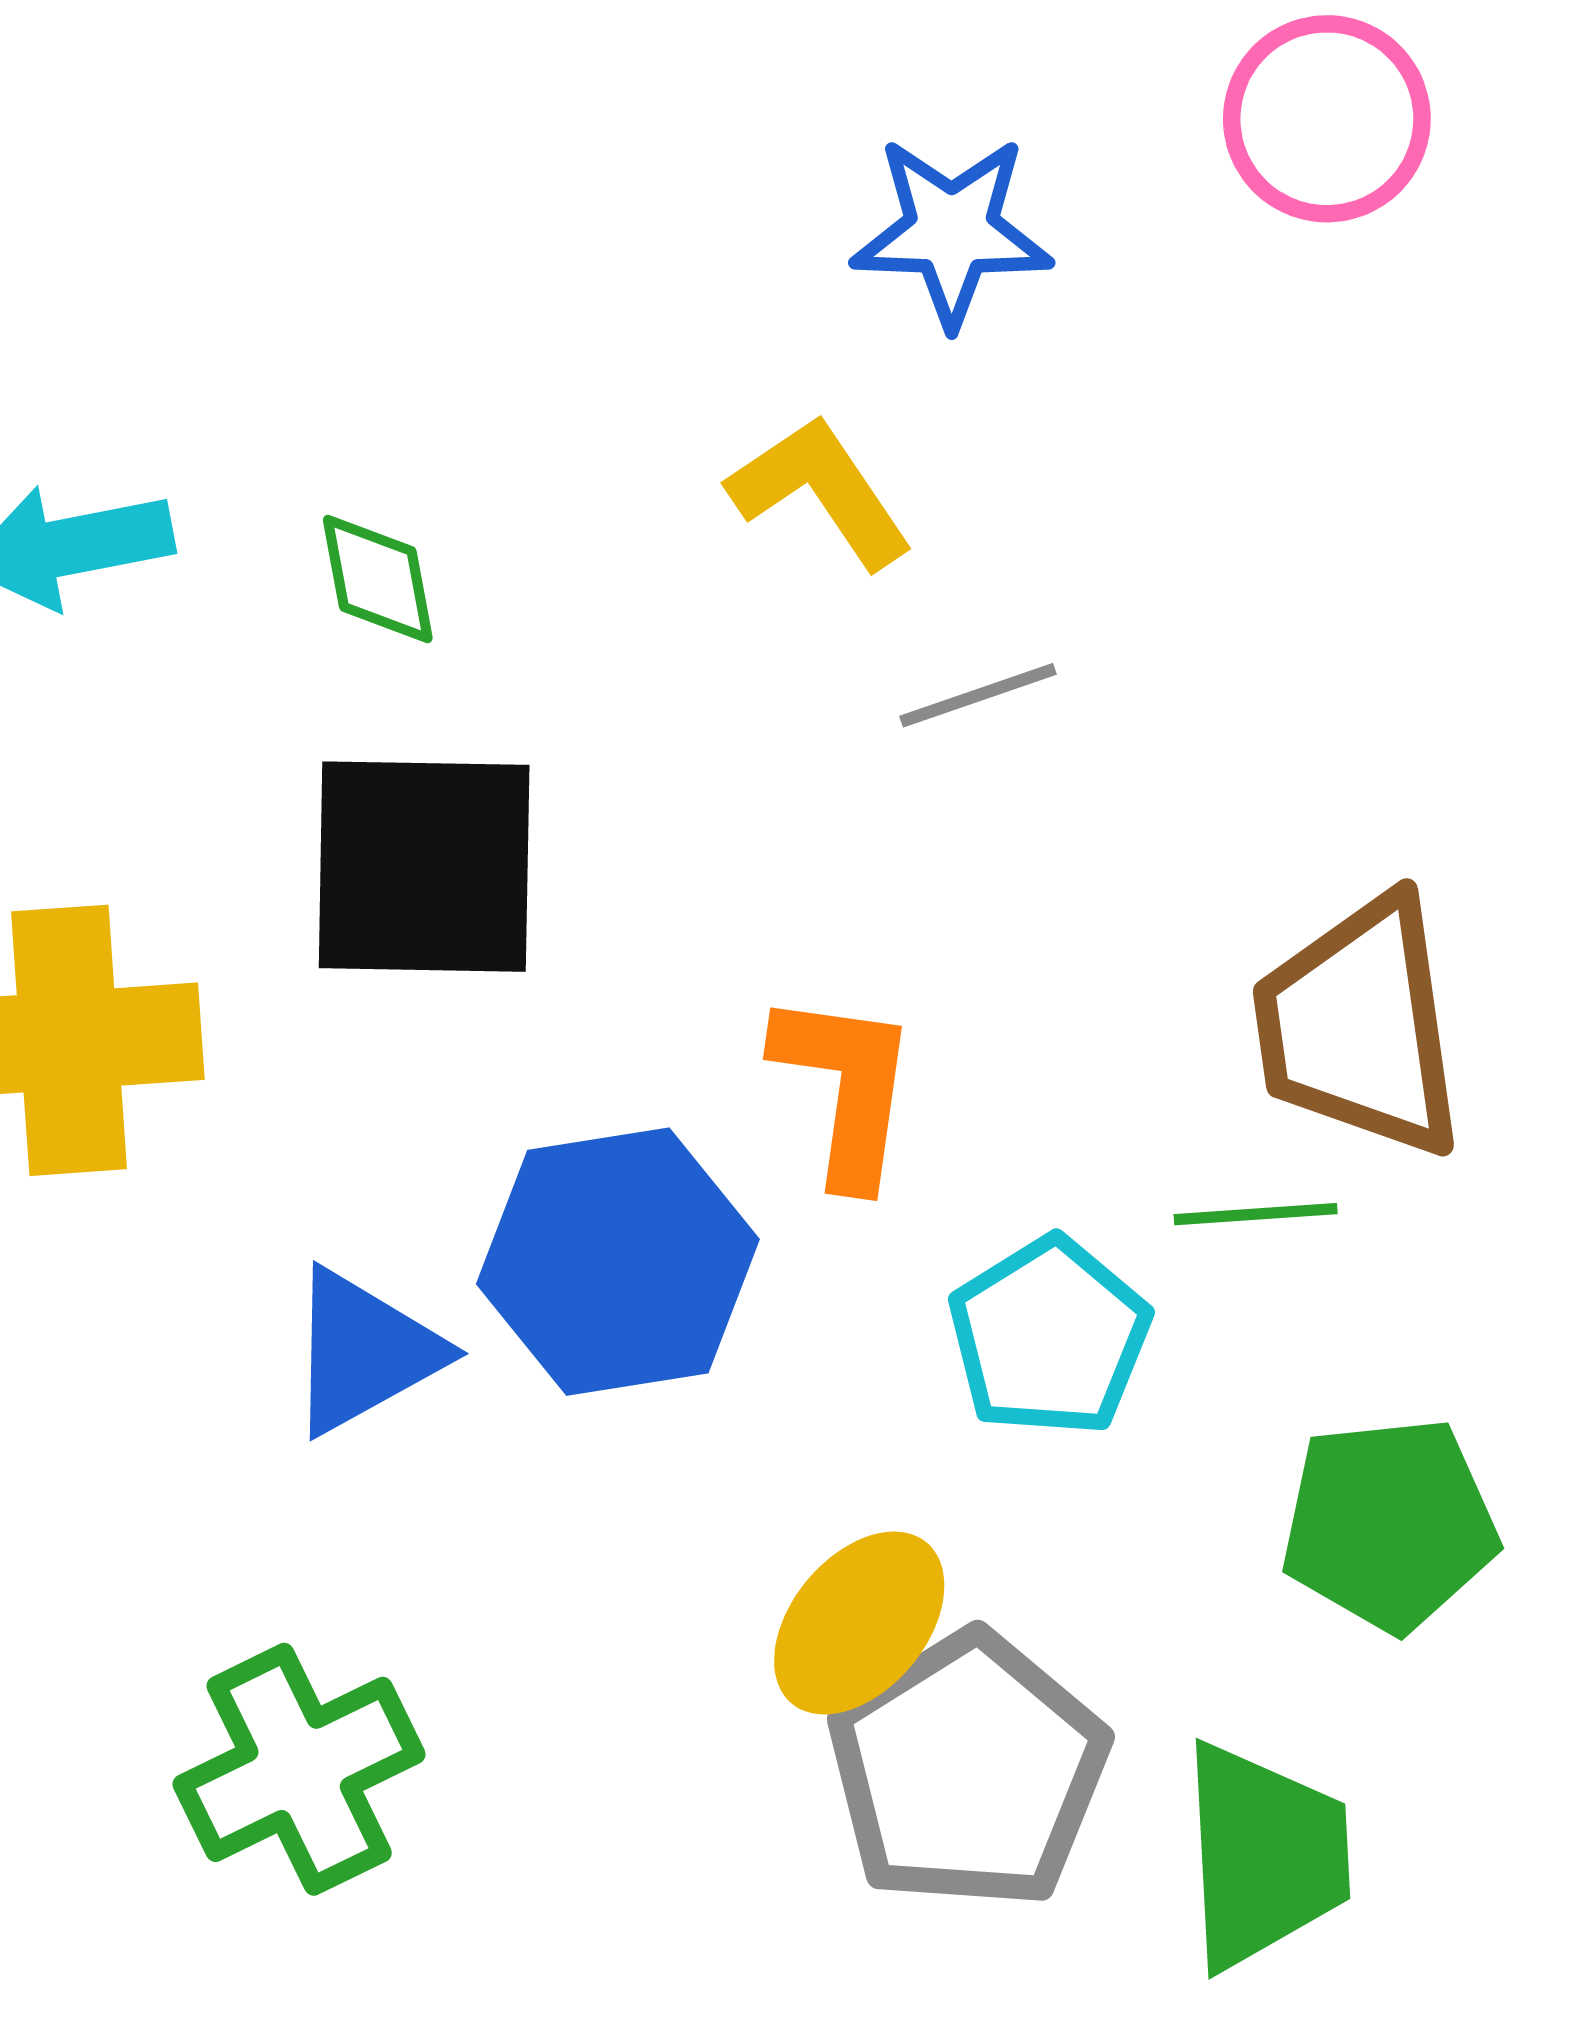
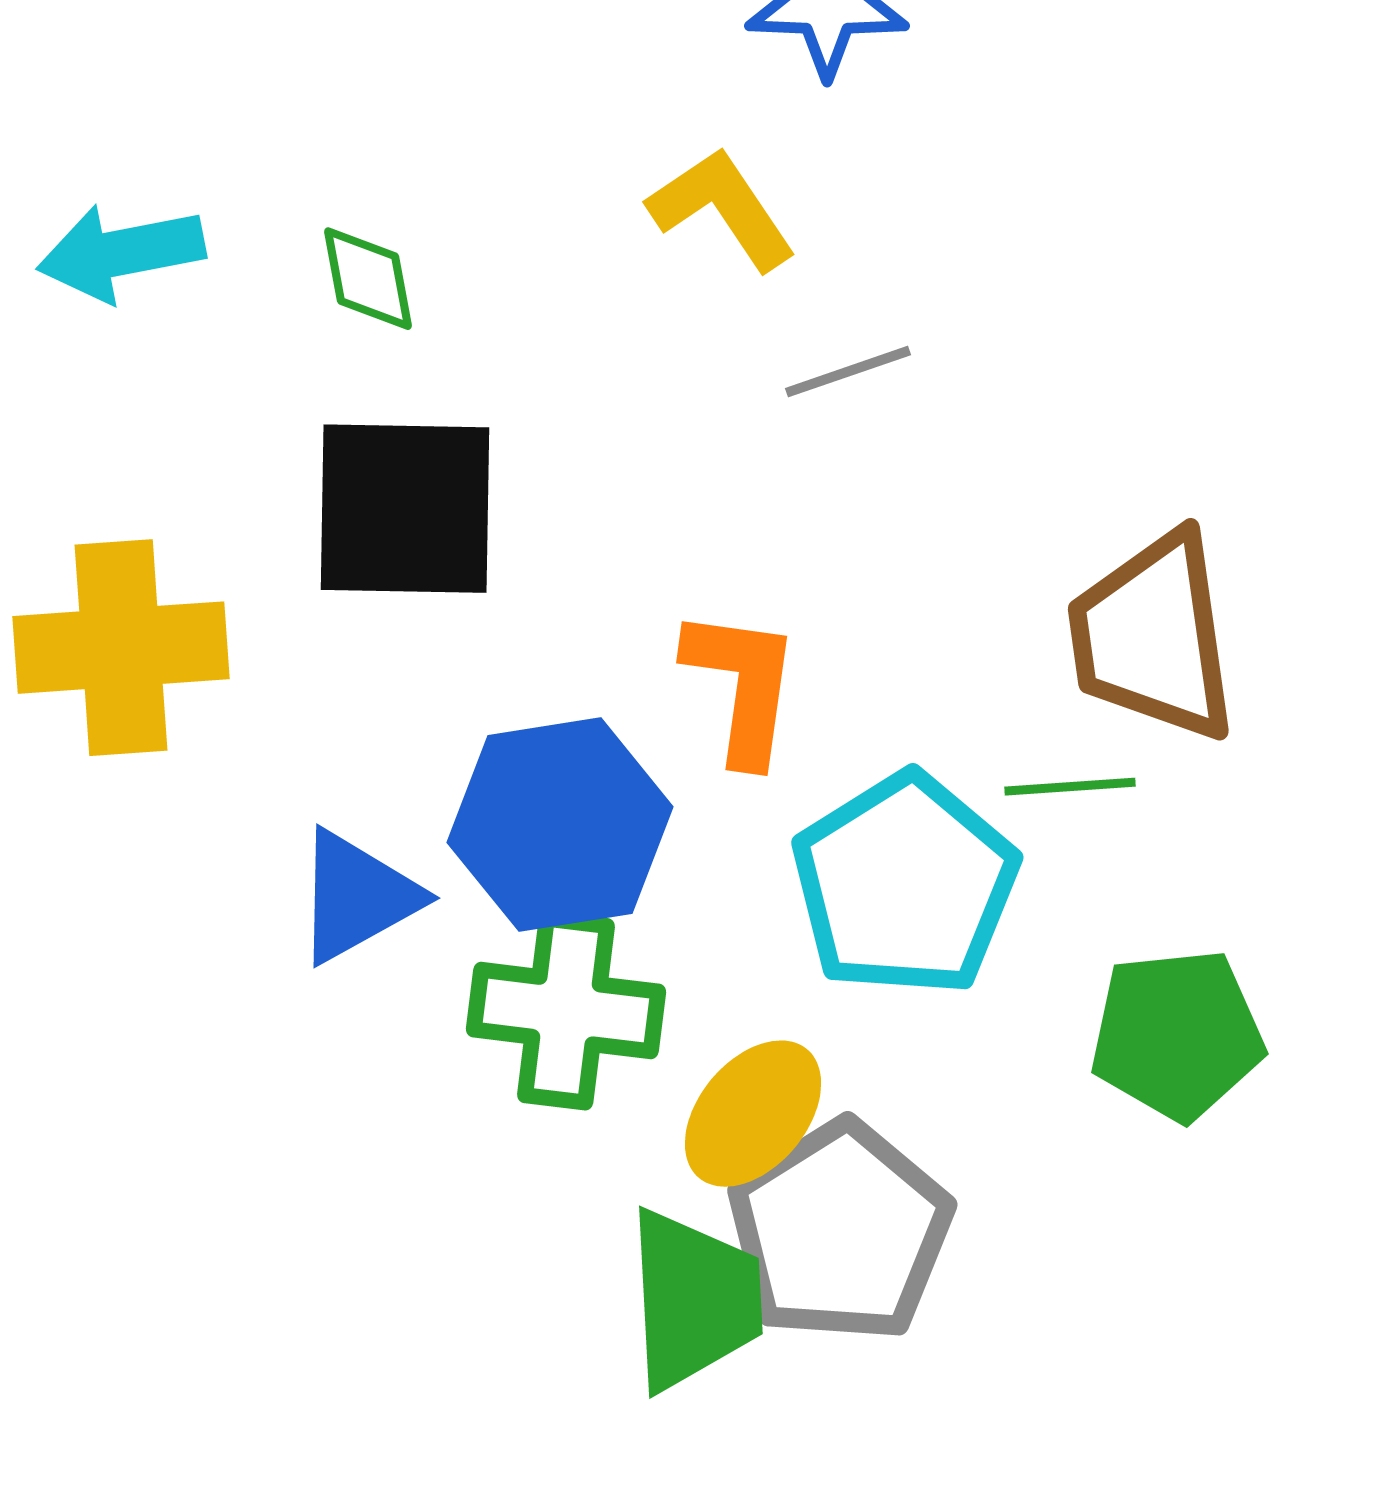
cyan pentagon: (1049, 1337) -> (905, 885), size x1.4
green cross: (299, 1769) -> (566, 1011), moved, turned 33
green trapezoid: (1264, 1856) -> (694, 1300), moved

